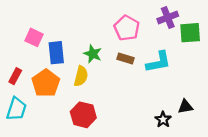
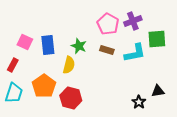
purple cross: (168, 17) -> (133, 21), moved
green square: (190, 33) -> (157, 39), moved
pink square: (34, 37) -> (25, 42), moved
orange pentagon: (46, 83) -> (44, 86), moved

